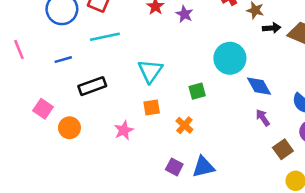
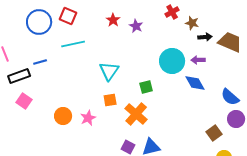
black rectangle: (92, 86) -> (19, 76), moved
purple arrow: (263, 118) -> (198, 60), moved, turned -56
orange cross: (184, 125) -> (136, 114), size x1.6
orange circle: (69, 128) -> (63, 116), moved

